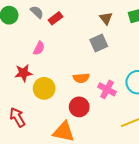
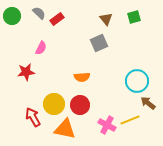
yellow circle: (44, 88) -> (54, 104), moved
pink cross: (107, 89) -> (107, 125), moved
red arrow: (17, 117) -> (33, 117), moved

